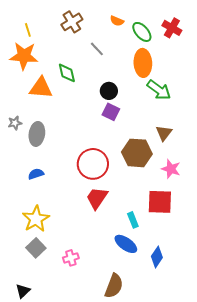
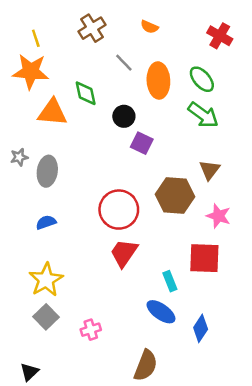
green ellipse: (142, 32) -> (202, 79), moved
orange ellipse: (143, 63) -> (158, 80), moved
black circle: (109, 91) -> (124, 116), moved

